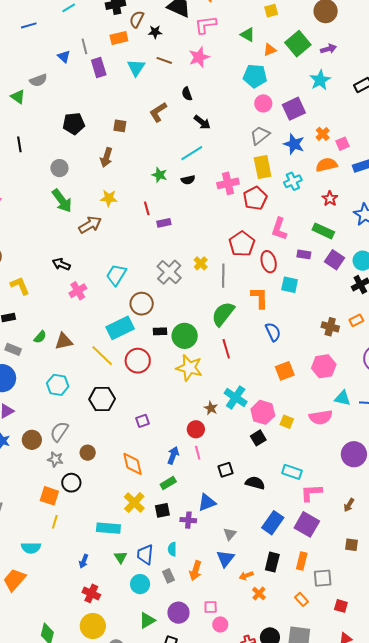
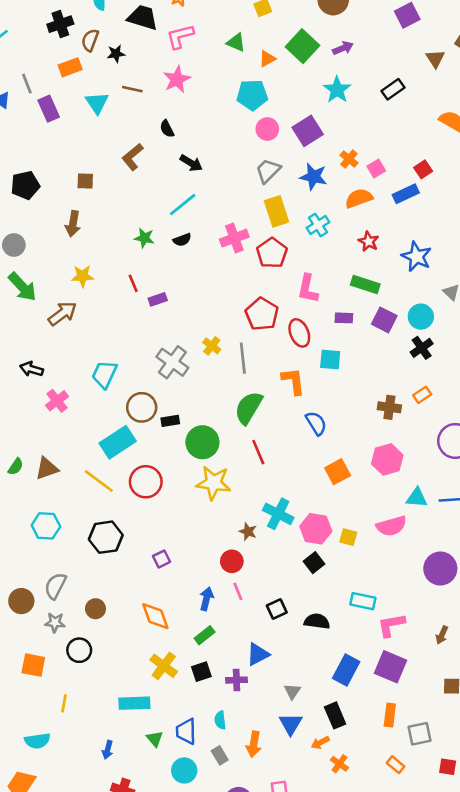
black rectangle: (160, 331) -> (170, 421), moved
orange square: (49, 496) -> (33, 665), moved
black rectangle: (272, 562) -> (335, 715), moved, turned -30

